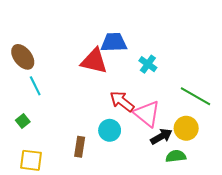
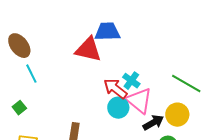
cyan cross: (148, 64) -> (131, 81), moved
cyan circle: (110, 130) -> (118, 108), moved

